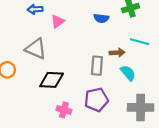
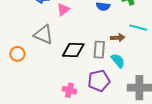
cyan semicircle: (128, 73) -> (118, 61), moved
black diamond: (52, 80) -> (73, 50), moved

